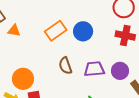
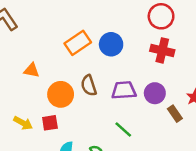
orange triangle: (14, 31) -> (31, 70), moved
orange circle: (23, 79) -> (61, 94), moved

